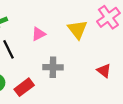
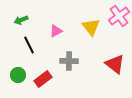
red triangle: (104, 71) -> (115, 64), size x1.5

